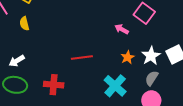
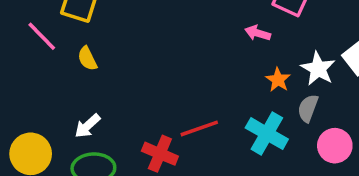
red line: (82, 58) -> (199, 128), moved
gray semicircle: (152, 78) -> (308, 108), moved
red cross: (54, 85) -> (160, 154), turned 30

